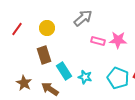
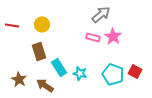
gray arrow: (83, 18) -> (101, 14), moved
red line: (17, 29) -> (12, 25), turned 64
pink star: (118, 40) -> (113, 36), turned 30

